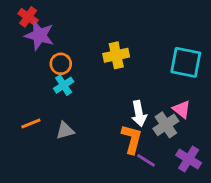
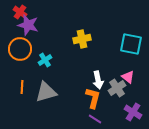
orange circle: (61, 64) -> (20, 49), moved, size x1.5
orange line: (31, 123) -> (22, 87), turned -64
gray triangle: (65, 131) -> (46, 92), size x1.6
purple line: (146, 160) -> (95, 119), moved

